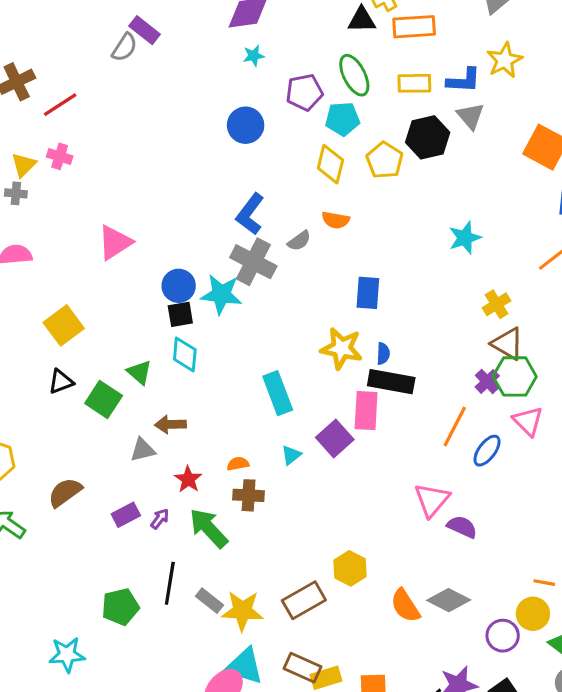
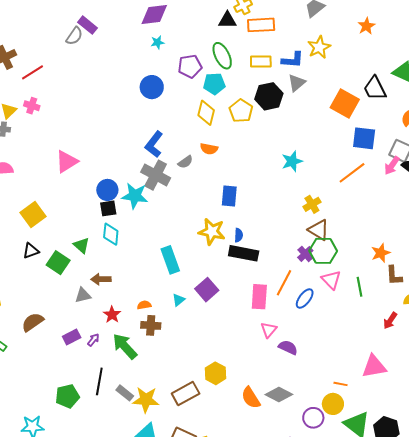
gray triangle: (470, 116) -> (297, 83), turned 30
pink rectangle: (366, 411) -> (259, 297), moved
pink triangle: (432, 500) -> (269, 330), size x0.7

